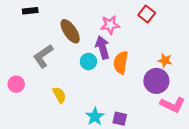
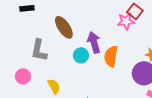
pink star: (110, 25) -> (126, 21), moved
gray L-shape: (43, 56) -> (39, 50), turned -45
pink circle: (16, 84) -> (23, 76), moved

